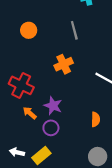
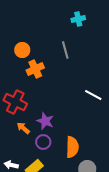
orange cross: (64, 64) -> (35, 69), moved
orange semicircle: (95, 119) -> (72, 147), moved, size x1.5

